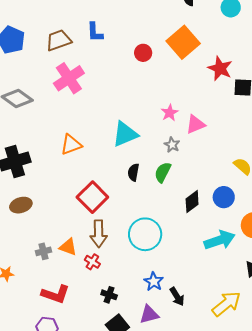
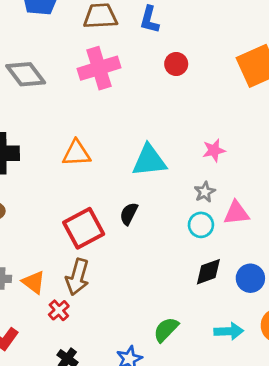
red circle: (143, 53) -> (176, 64), moved
pink triangle: (195, 124) -> (236, 213), moved
black semicircle: (133, 172) -> (129, 214), moved
green semicircle: (163, 172) -> (166, 330), moved
cyan circle: (145, 234) -> (201, 225), moved, size x0.6
cyan arrow: (220, 240) -> (229, 331), size x0.7

